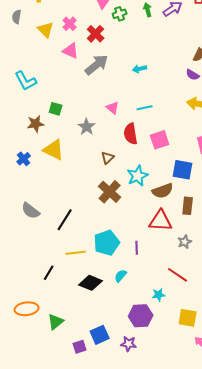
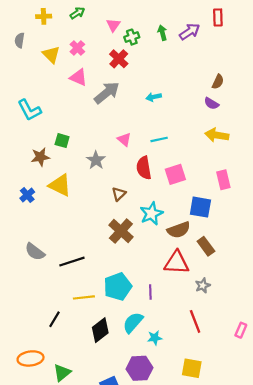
red cross: (96, 34) -> (119, 59), moved
brown rectangle: (188, 206) -> (206, 246), turned -42
black line: (65, 220) -> (72, 262), turned 40
red line: (178, 275) -> (195, 321), turned 35
cyan semicircle: (121, 276) -> (133, 323), size x1.5
black diamond: (91, 283) -> (100, 330), turned -60
cyan star: (159, 295) -> (155, 338), moved
purple hexagon: (141, 316) -> (139, 368), moved
yellow square: (188, 318) -> (192, 368), moved

